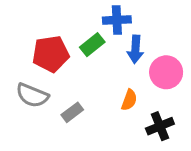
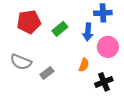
blue cross: (117, 20) -> (103, 13), moved
red pentagon: (51, 54) -> (29, 22), moved

